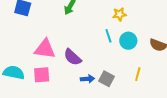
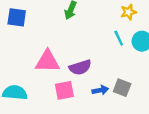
purple semicircle: (72, 57) -> (80, 67), turned -54
pink square: (42, 75) -> (64, 90), moved

